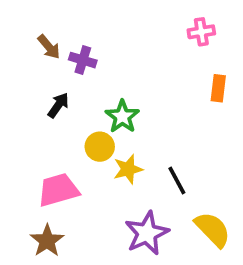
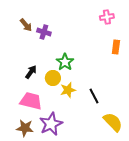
black arrow: (58, 105) -> (31, 72), moved
pink trapezoid: (58, 190) -> (31, 101), turned 30
purple star: (147, 233) -> (51, 124), moved
brown star: (47, 241) -> (25, 128), turned -30

